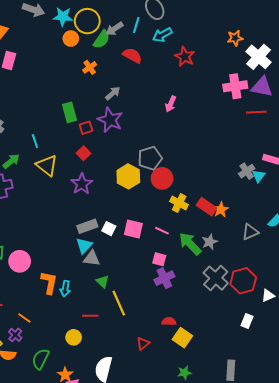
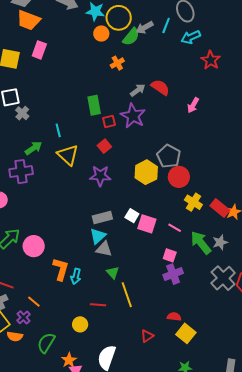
red semicircle: (132, 56) -> (160, 87), moved
gray pentagon: (150, 158) -> (169, 156), turned -30
purple star: (82, 184) -> (100, 176), turned 30
white square: (109, 229) -> (132, 216), moved

